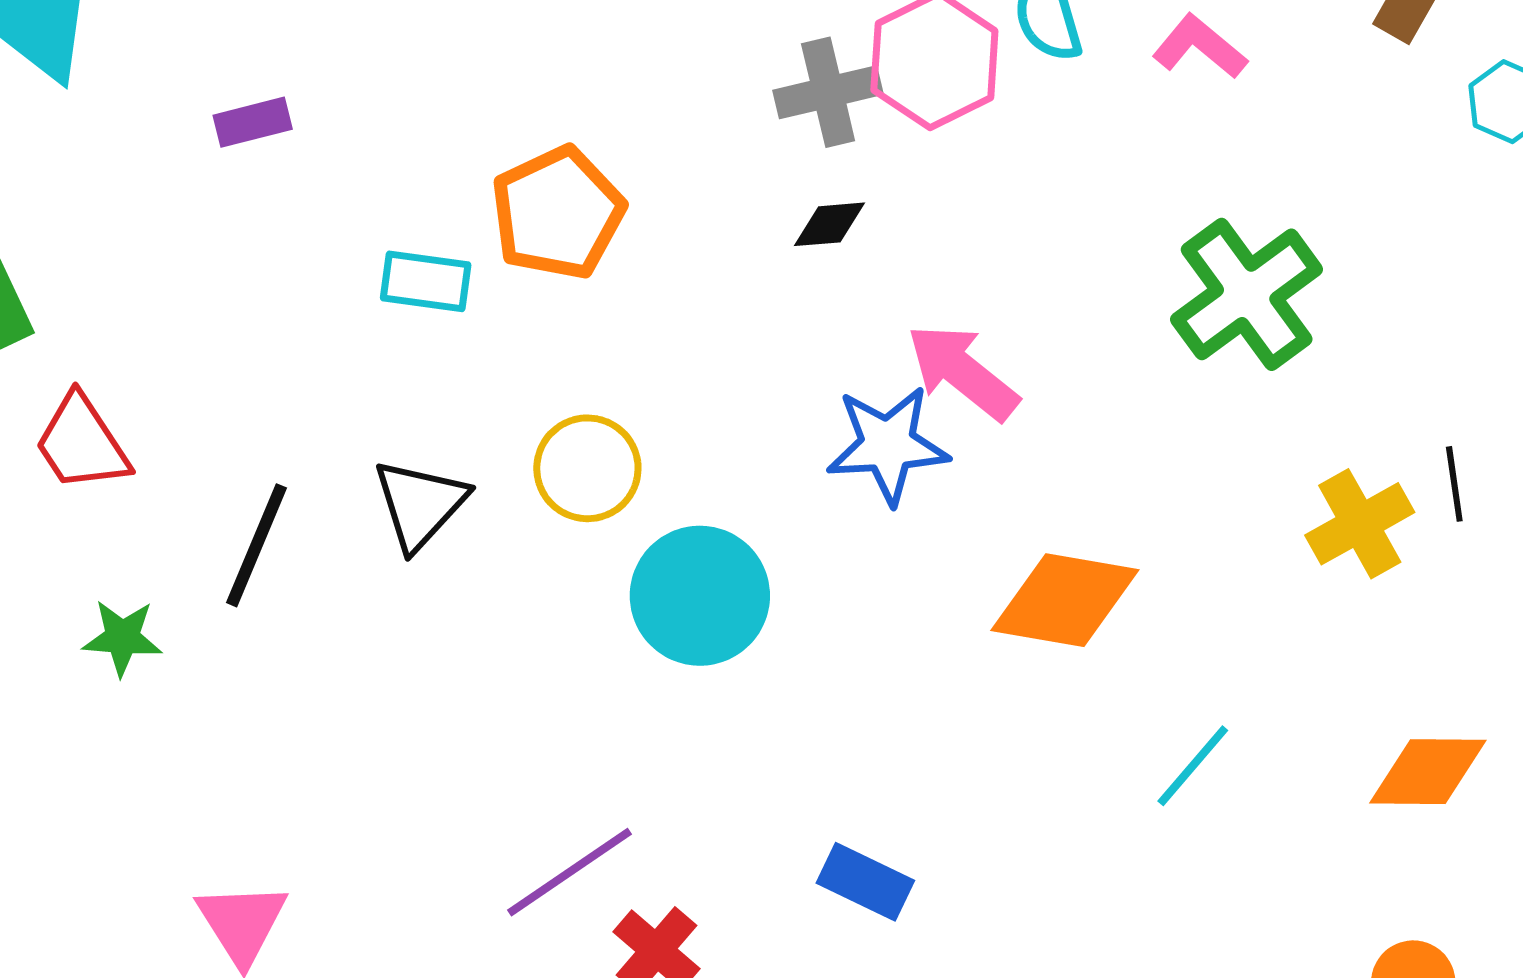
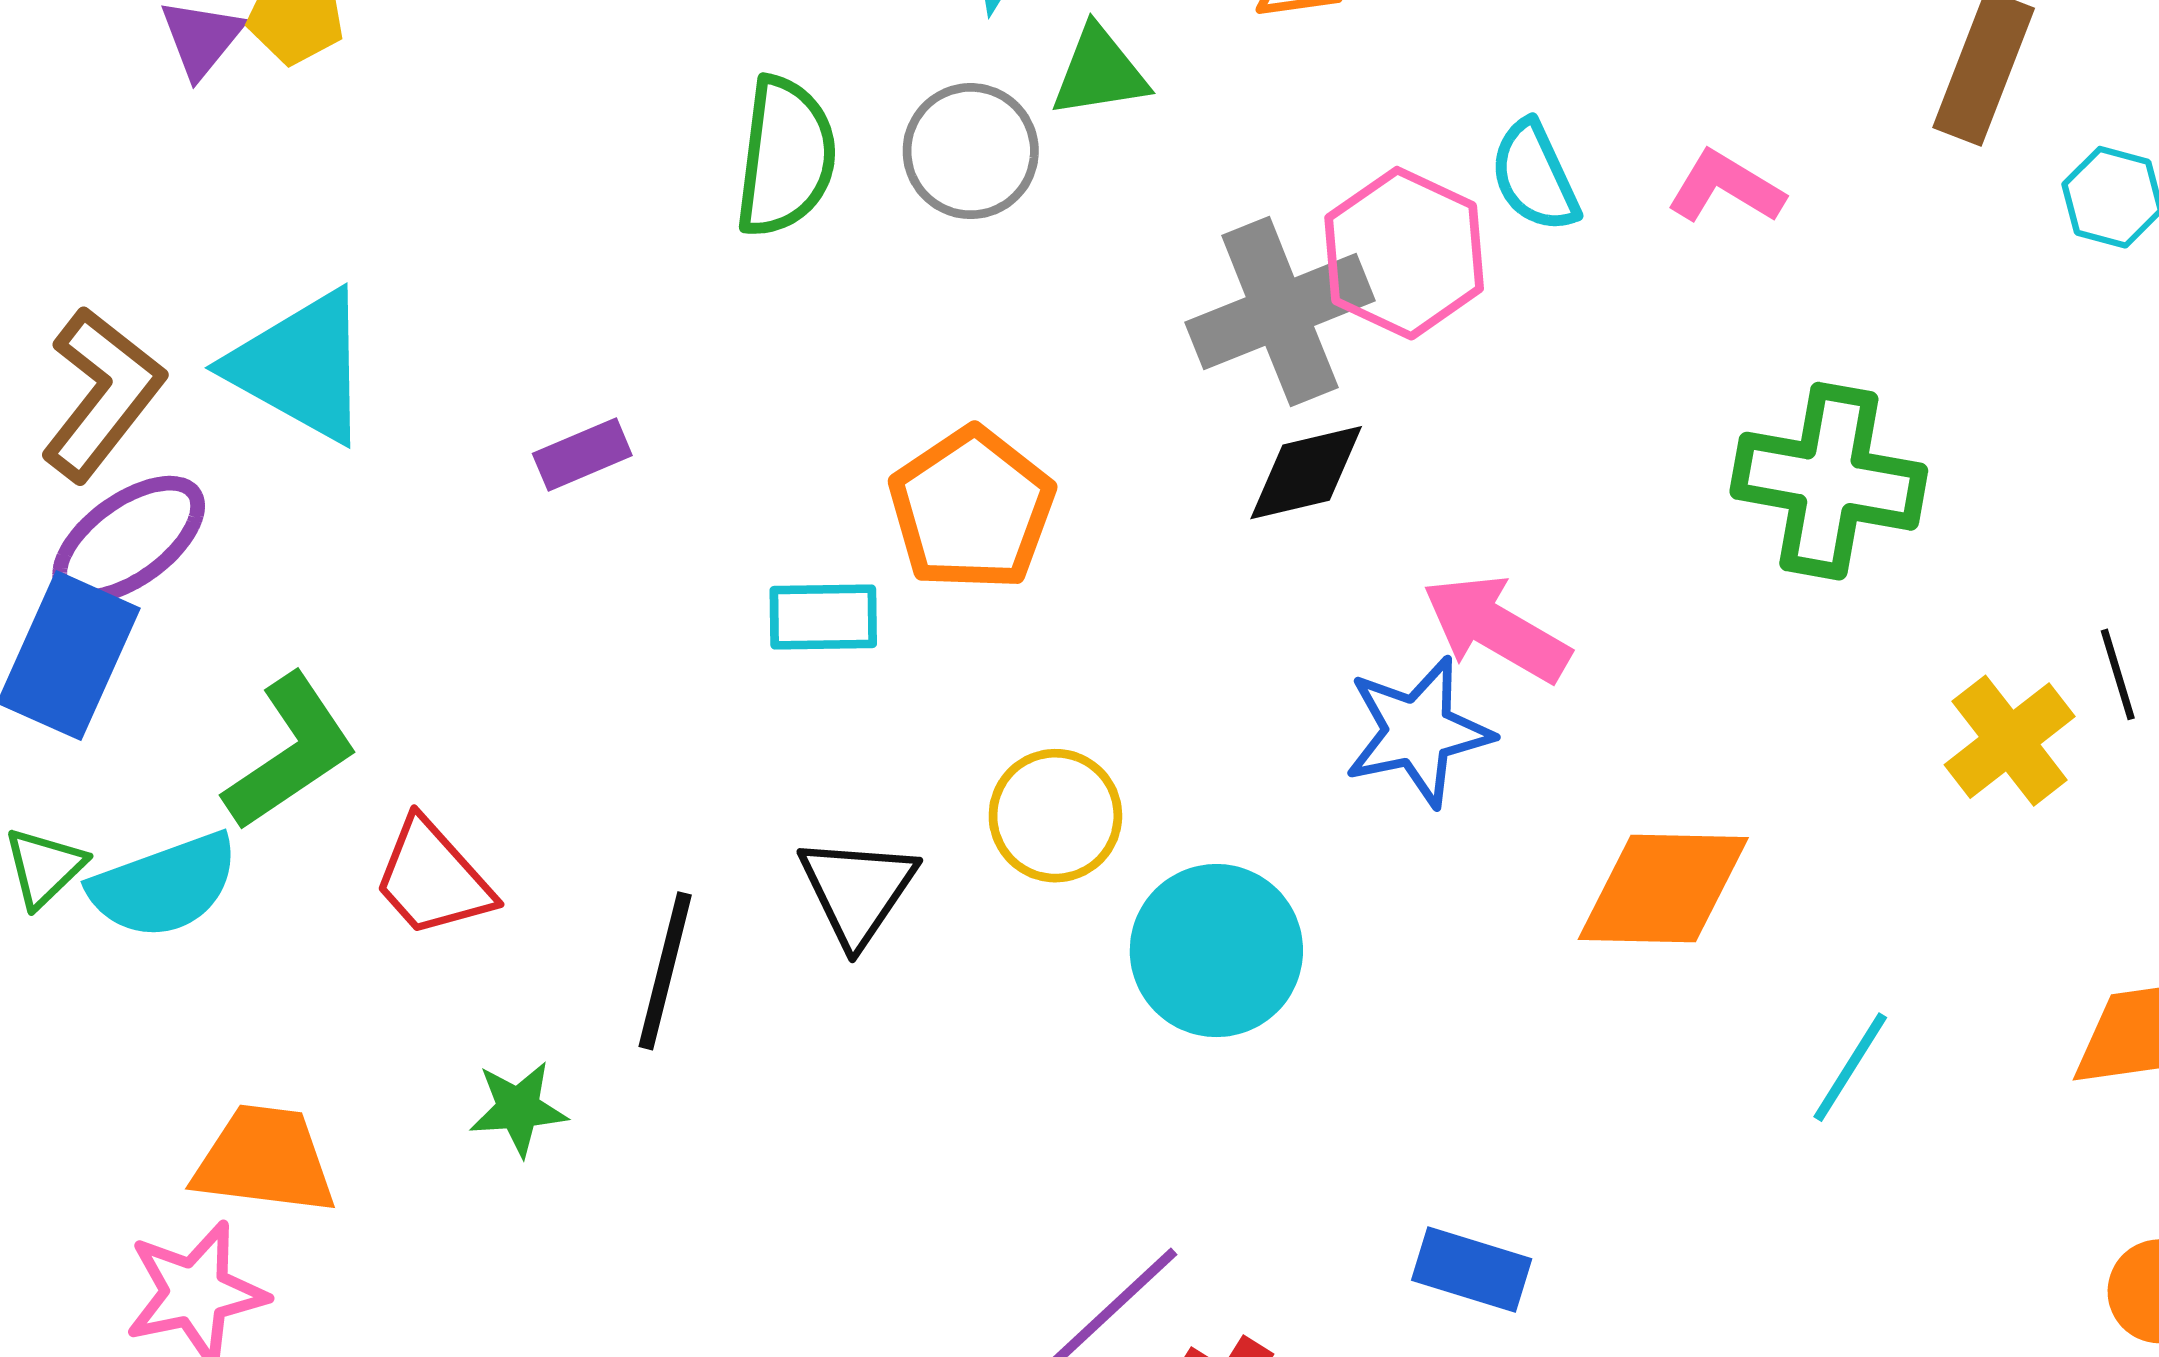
gray cross: (828, 92) -> (1280, 312), size x1.4
black diamond: (829, 224) -> (1306, 473), size x1.4
green cross: (1247, 294) -> (1829, 481), turned -35

